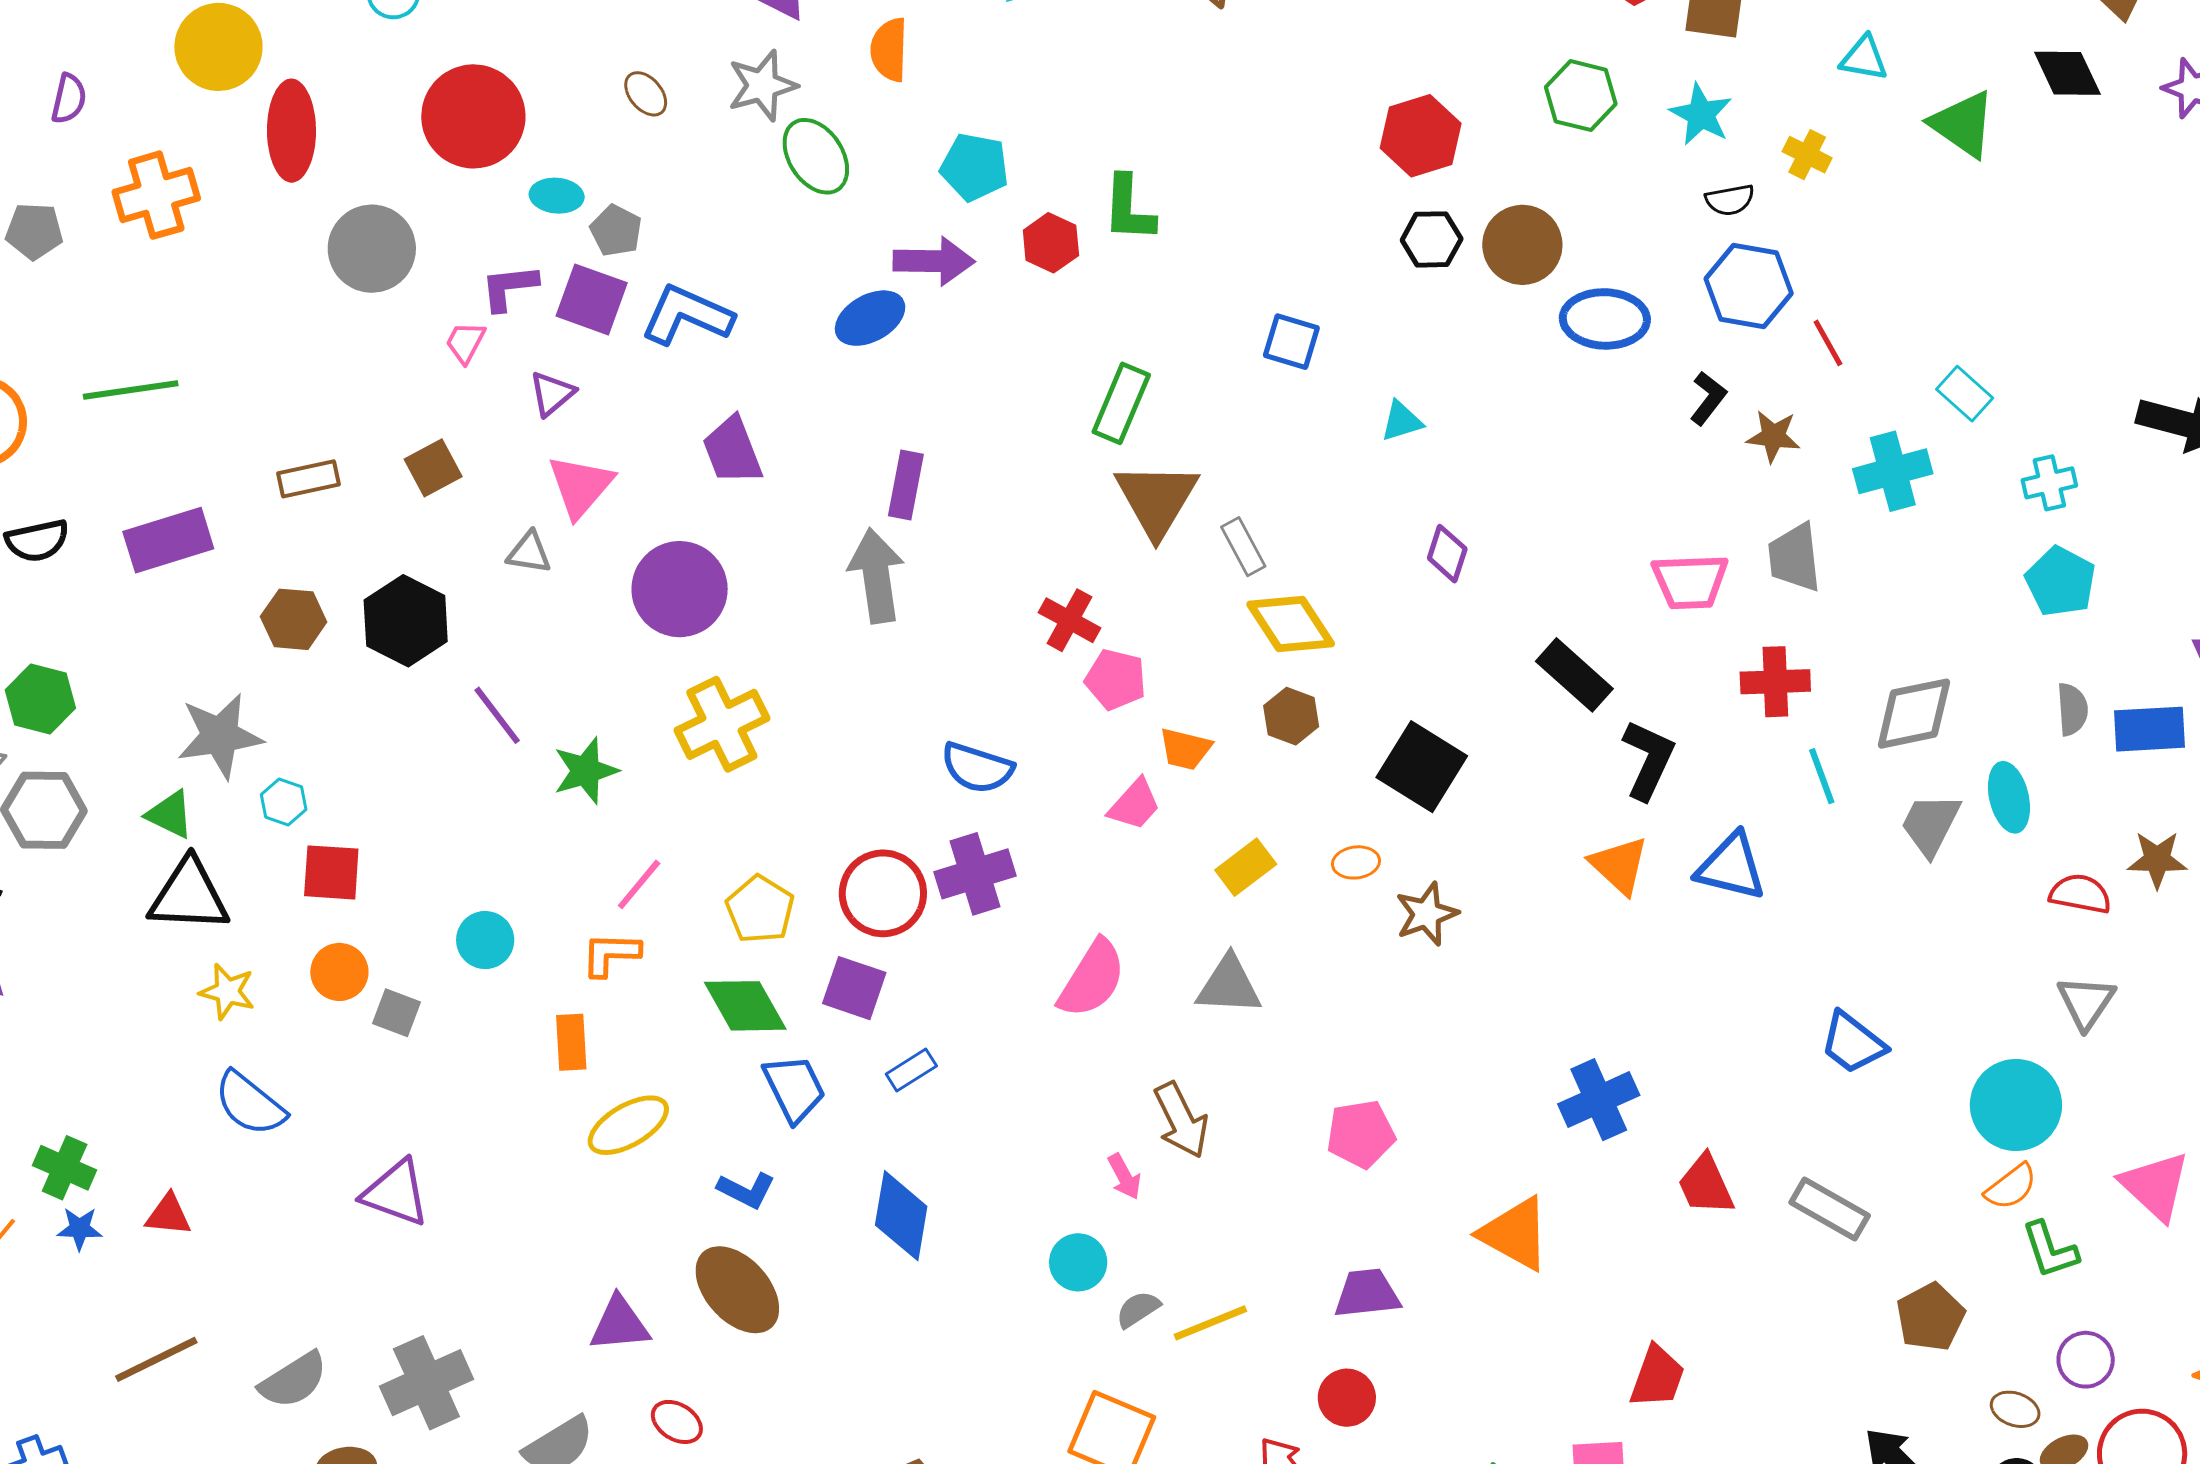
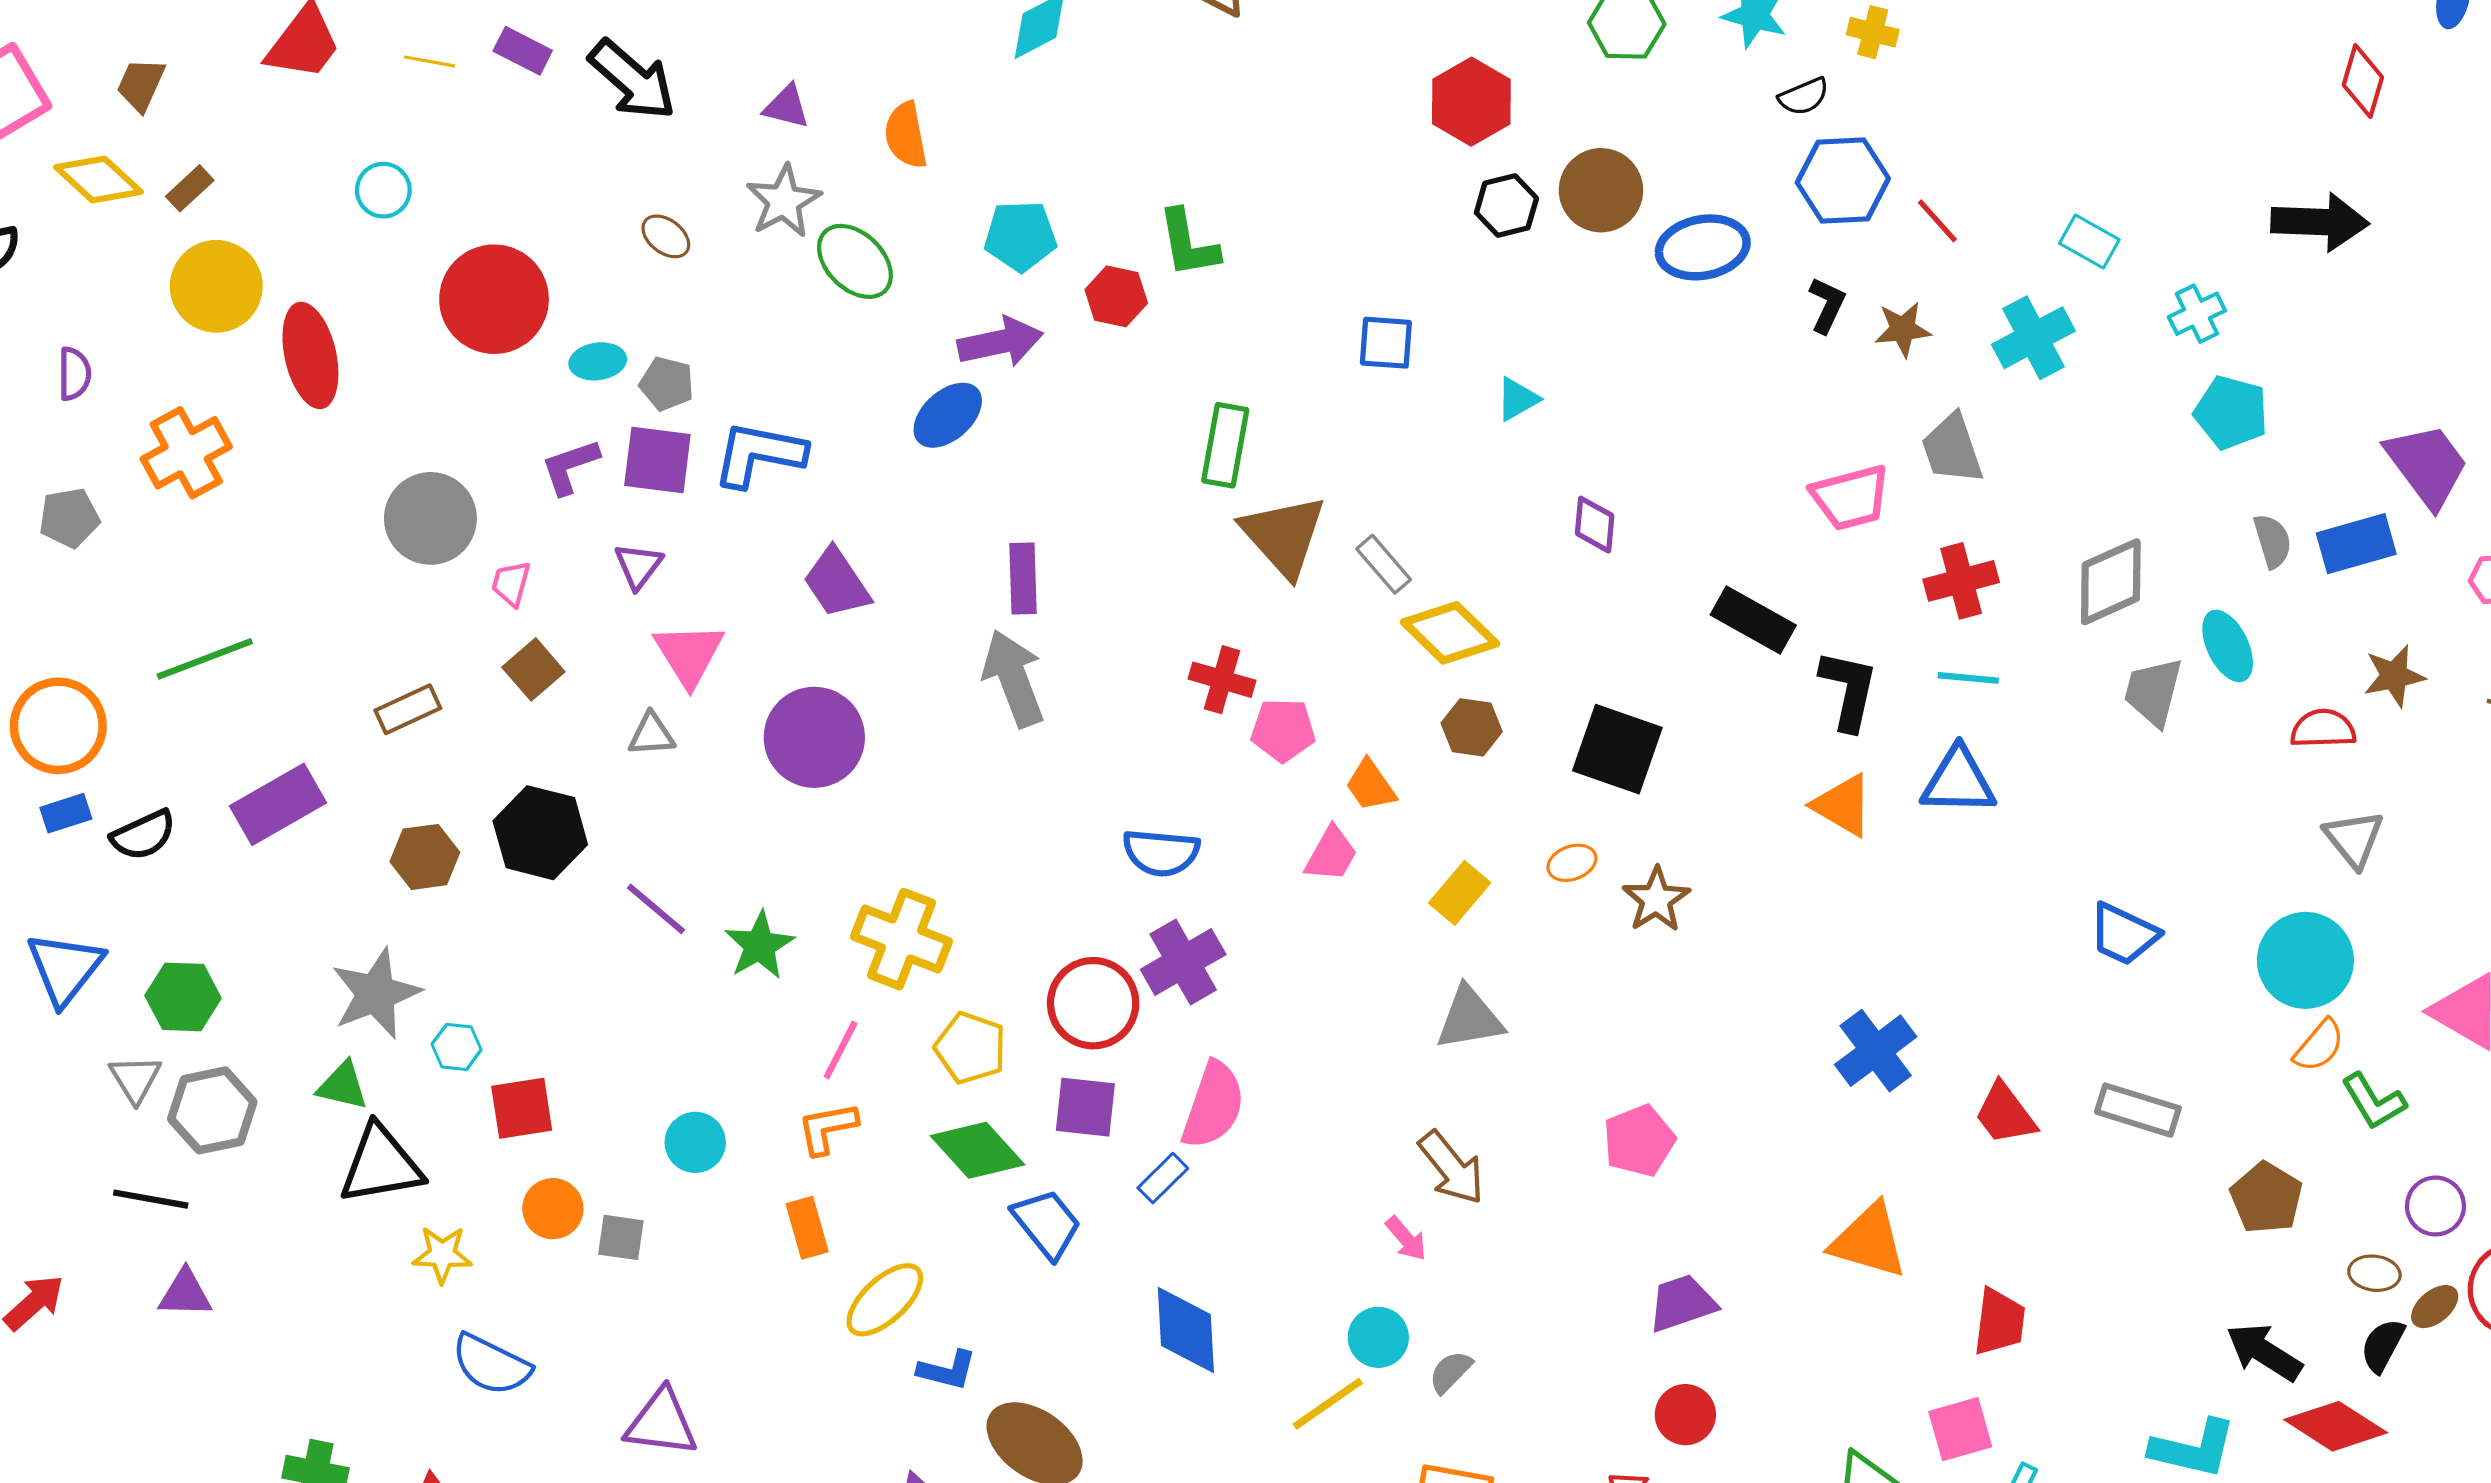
gray circle: (372, 249) -> (430, 518), moved
pink trapezoid: (465, 342) -> (511, 584), moved
yellow cross: (722, 724) -> (902, 939), moved, turned -30
orange trapezoid: (1185, 749) -> (1371, 785), turned 54
cyan line: (1822, 776) -> (1968, 678), moved, turned -52
pink semicircle: (1092, 979) -> (1213, 1105), moved
blue L-shape: (746, 1190) -> (947, 1370), moved
orange triangle: (1515, 1234) -> (1869, 1241), moved
yellow line: (1210, 1323) -> (1328, 1404), moved

